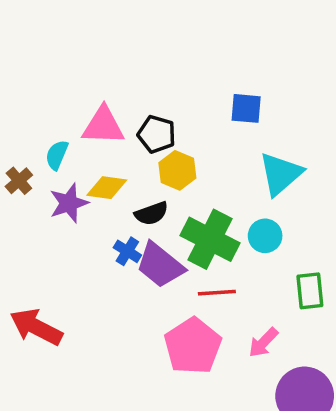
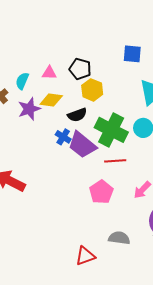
pink triangle: (103, 126) -> (49, 73), moved, size x0.6
pink pentagon: (193, 346) -> (101, 192), size x0.7

